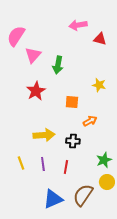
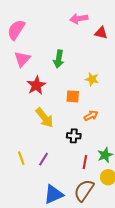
pink triangle: (33, 55) -> (22, 59), moved
yellow star: (99, 85) -> (92, 79), moved
yellow arrow: (44, 135) -> (44, 118), moved, turned 55
purple line: (43, 164) -> (43, 159), turned 40
red line: (66, 167) -> (85, 162), moved

